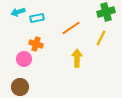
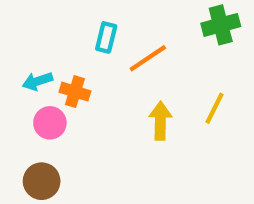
cyan arrow: (18, 12) -> (37, 81), moved
cyan rectangle: (37, 18) -> (106, 37), moved, turned -64
yellow line: (101, 38) -> (214, 108), moved

